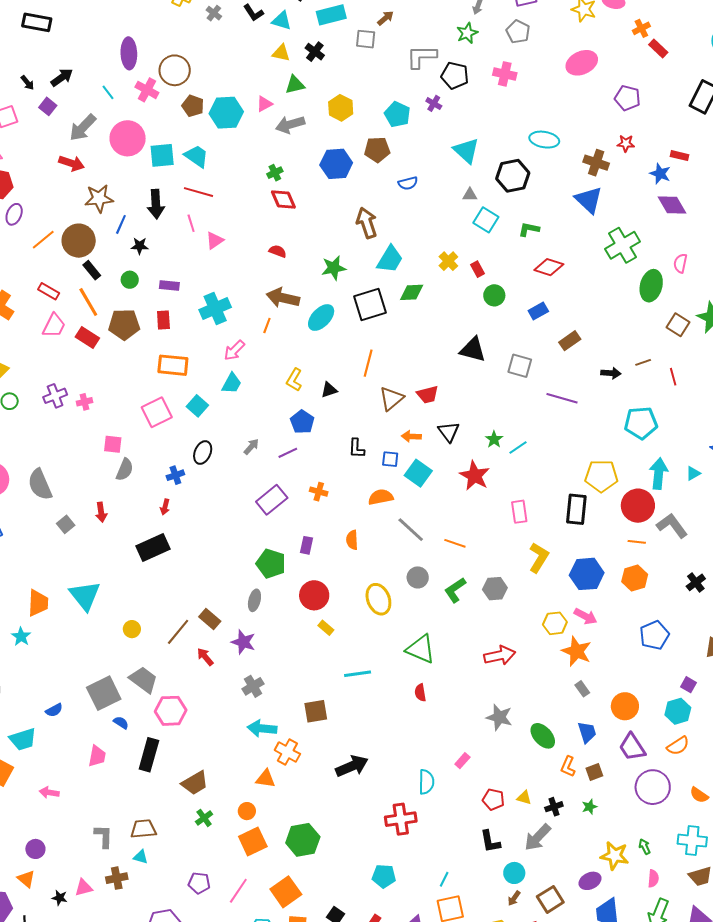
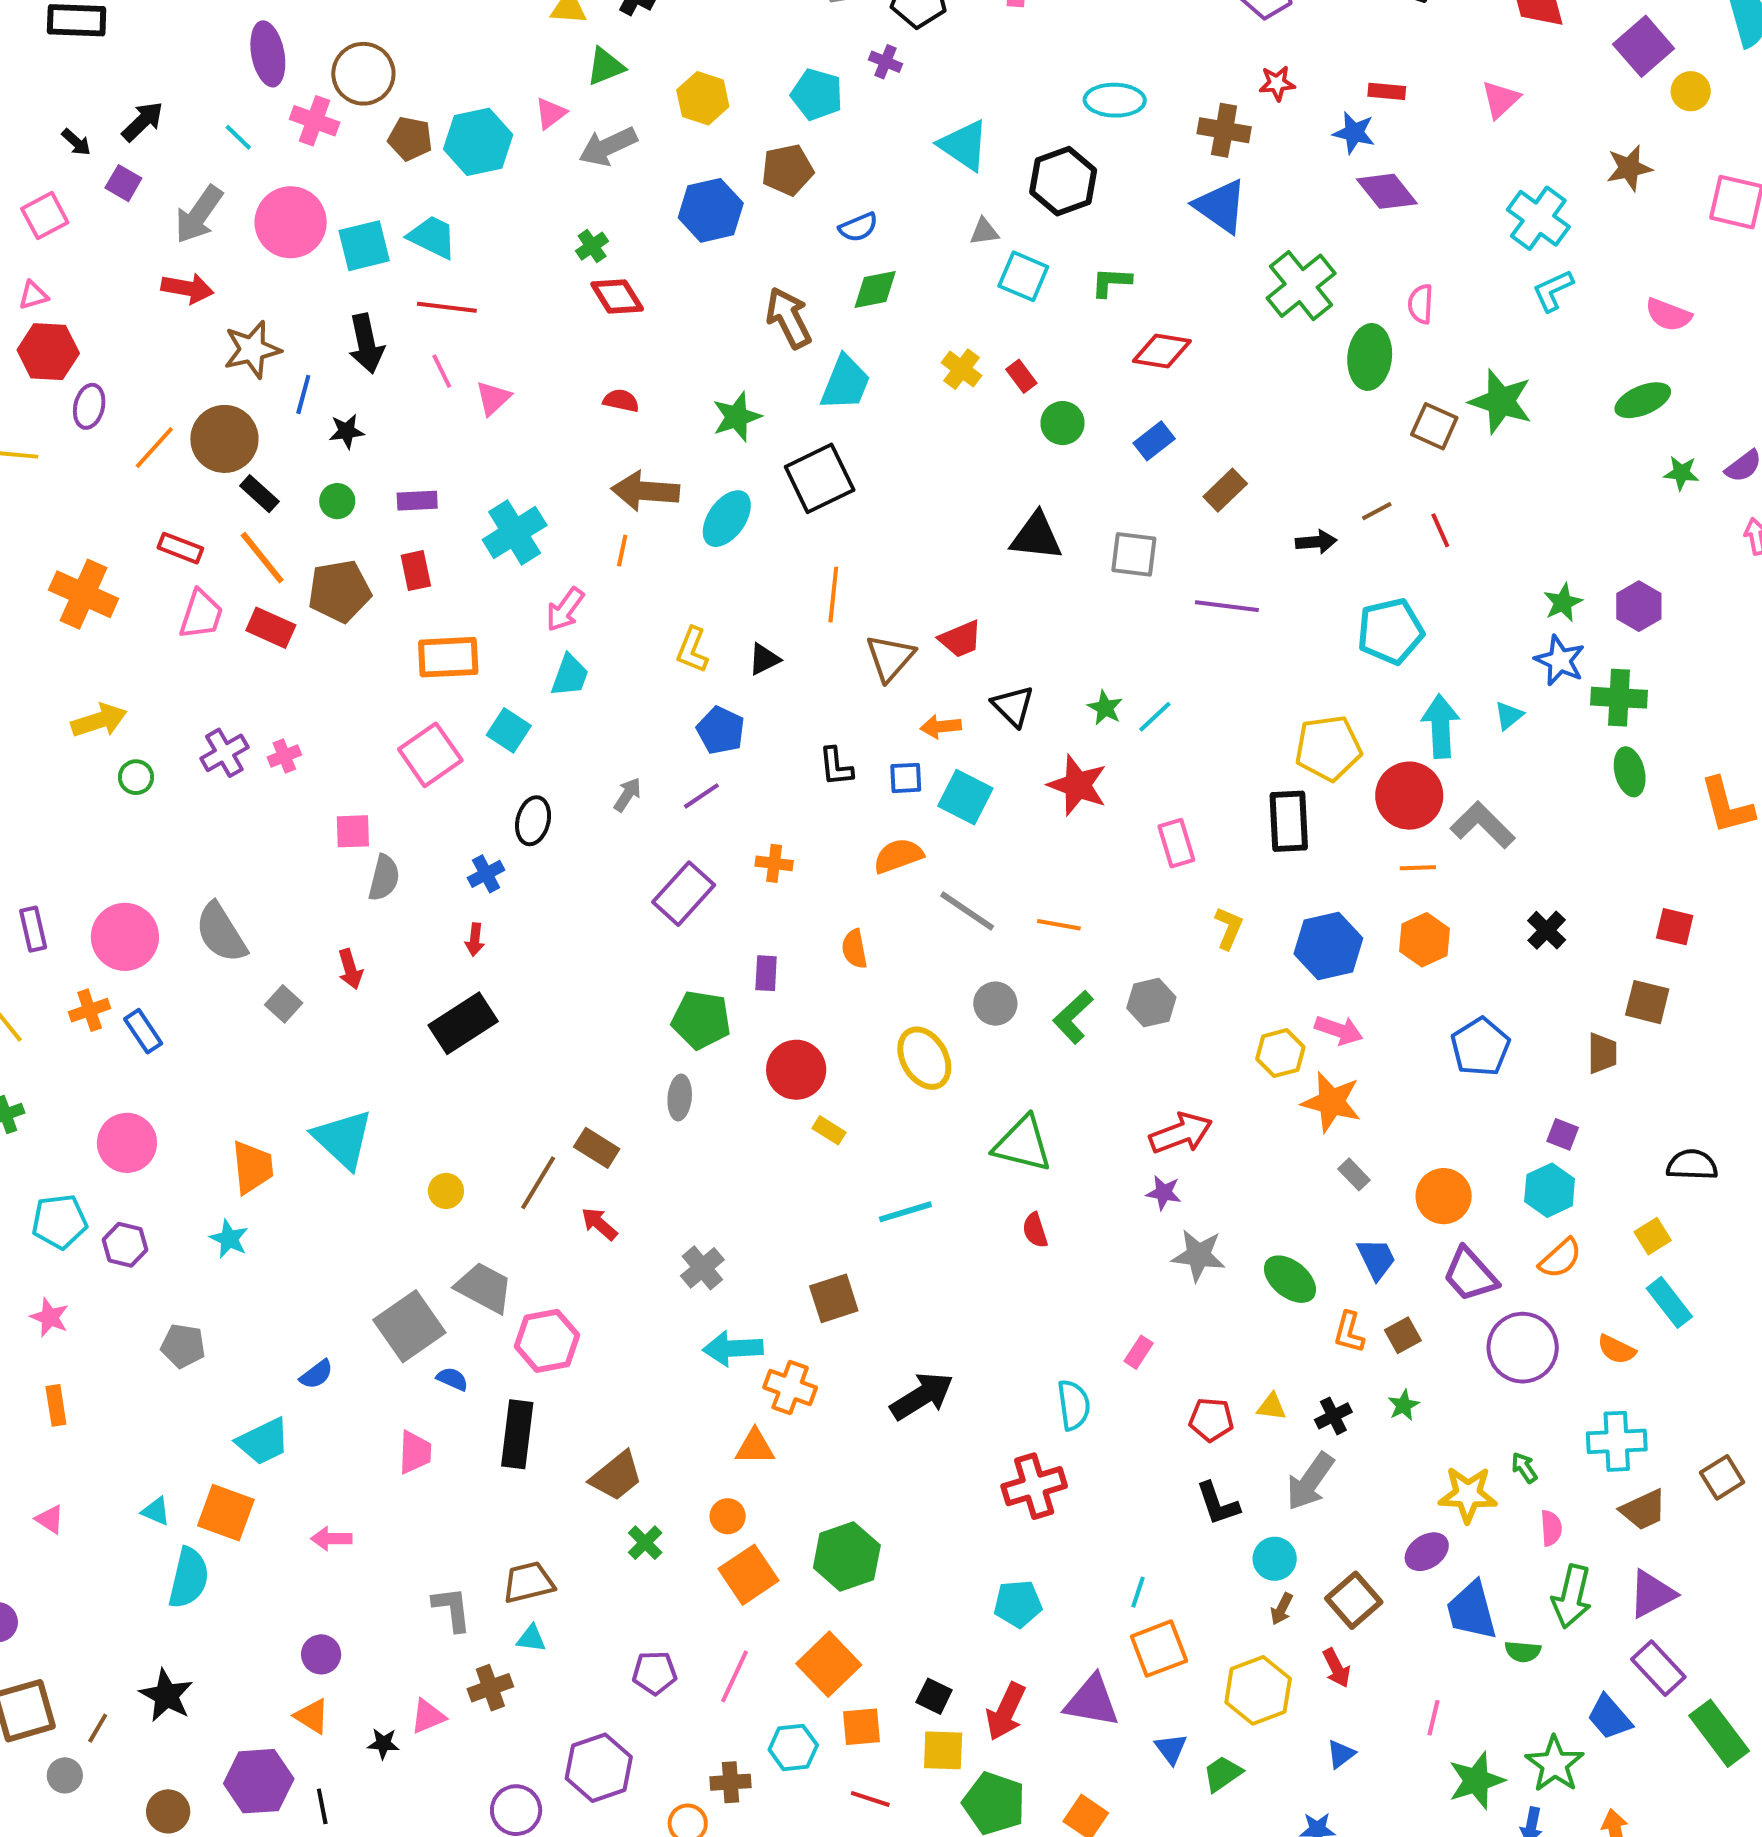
green diamond: (412, 292) -> (875, 289), moved
yellow L-shape: (539, 558) -> (1229, 928), size x0.7
purple star: (243, 642) -> (1164, 1193), moved, size x0.7

